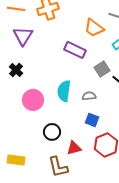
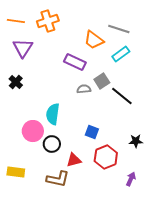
cyan semicircle: (64, 91) -> (53, 114), moved
gray semicircle: (89, 96) -> (84, 89), moved
pink circle: (33, 100) -> (33, 131), moved
brown L-shape: (58, 167) -> (58, 179), turned -65

